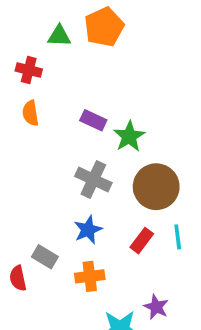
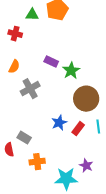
orange semicircle: (31, 113) -> (14, 67), moved, turned -144
gray cross: (93, 180) -> (30, 89), moved, turned 36
blue star: (88, 230) -> (59, 123), moved
orange cross: (90, 276) -> (37, 162), moved

